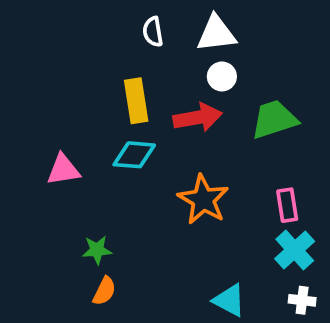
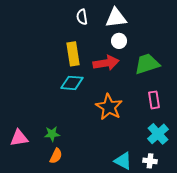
pink triangle: (63, 170) -> (19, 138), moved
pink rectangle: (287, 205) -> (154, 100), moved
white cross: (302, 300) -> (150, 161), moved

